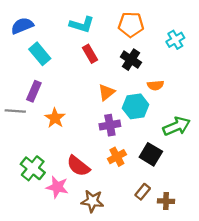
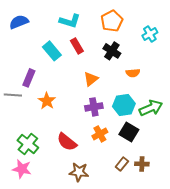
orange pentagon: (131, 25) -> (112, 21), turned -30
cyan rectangle: (40, 54) -> (52, 51), moved
cyan hexagon: (136, 106) -> (124, 105), moved
pink star: (57, 187) -> (22, 169), moved
brown cross: (166, 201) -> (142, 164), moved

